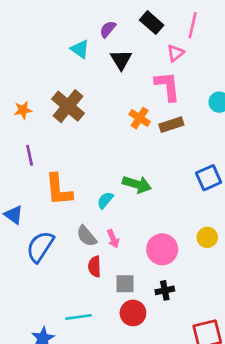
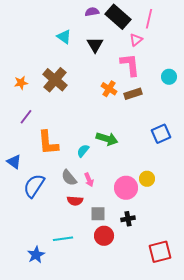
black rectangle: (152, 23) -> (118, 17), size x1.4
purple semicircle: (108, 29) -> (92, 12), moved, turned 40
purple line: (30, 155) -> (26, 117), turned 49
yellow circle: (207, 237) -> (147, 179), moved
red semicircle: (95, 267) -> (75, 201), turned -84

